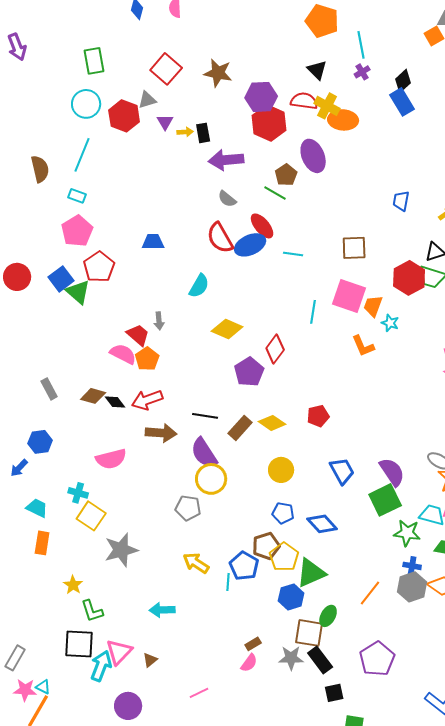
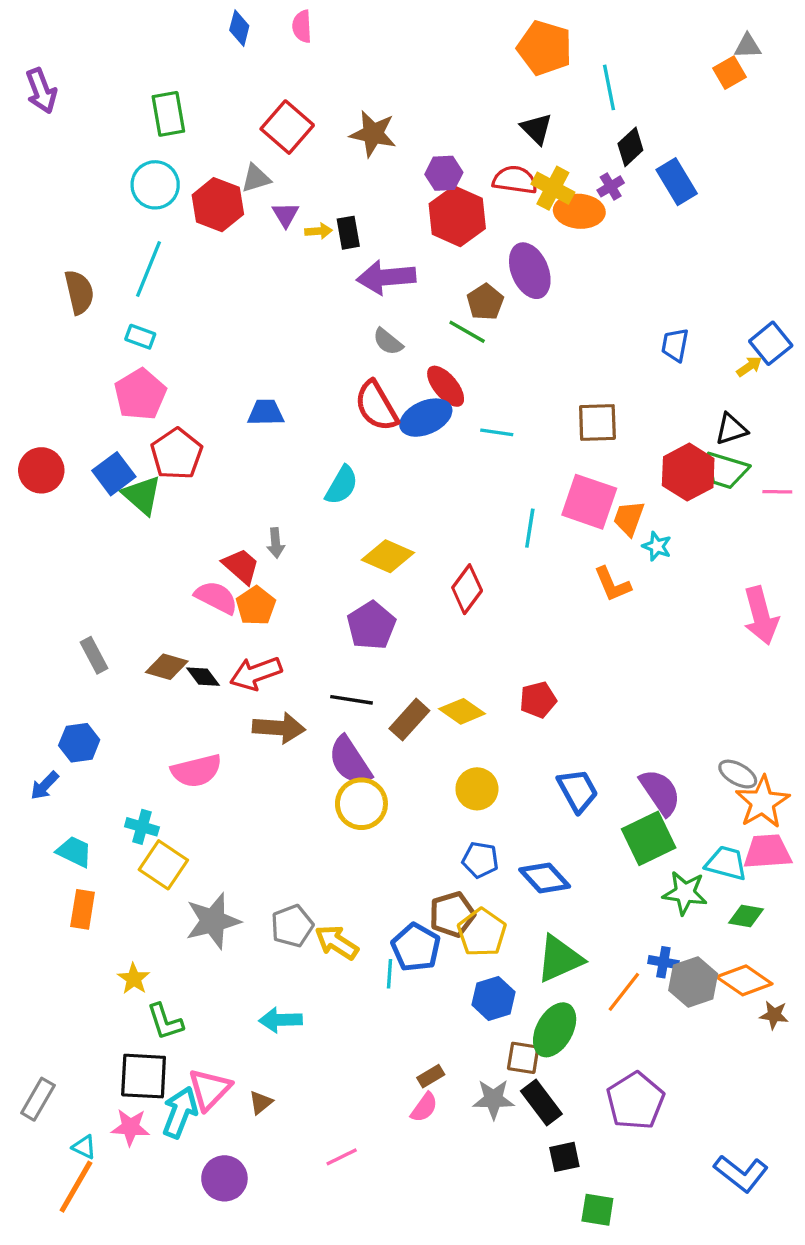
purple cross: (362, 72) -> (611, 186), moved
black diamond: (403, 81) -> (630, 147), moved
purple hexagon: (261, 97) -> (444, 173), size x0.7
purple pentagon: (249, 372) -> (371, 626), moved
gray pentagon: (188, 508) -> (292, 926), moved, turned -30
blue cross: (412, 566) -> (663, 962), moved
green triangle: (311, 573) -> (559, 959), moved
green ellipse: (328, 616) -> (555, 1030), size x1.5
brown square: (309, 633) -> (523, 1058), size x0.7
pink star: (25, 690) -> (130, 1127), moved

